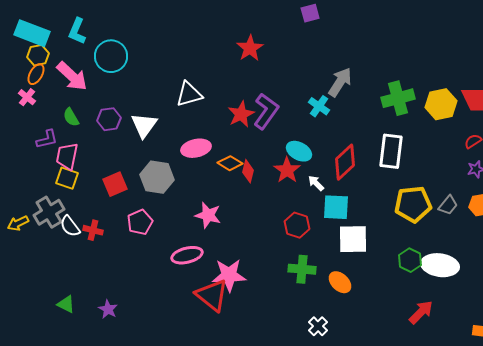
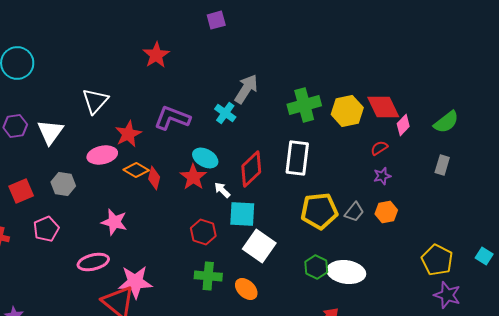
white triangle: (189, 94) -> (95, 101), turned -32
purple L-shape: (266, 111) -> (172, 118), turned -105
red star: (241, 114) -> (128, 134), moved
gray hexagon: (157, 177) -> (63, 184), size x0.7
white square: (353, 239) -> (259, 246), turned 36

